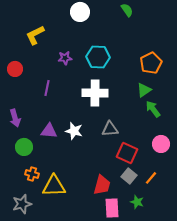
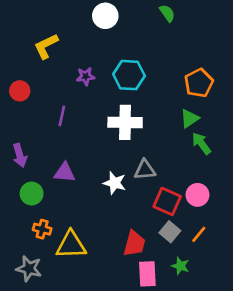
white star: (74, 131) -> (115, 183), moved
pink circle: (161, 144) -> (197, 195), moved
gray star: (22, 204) -> (29, 269), turned 30

